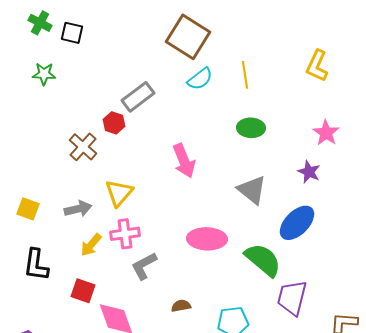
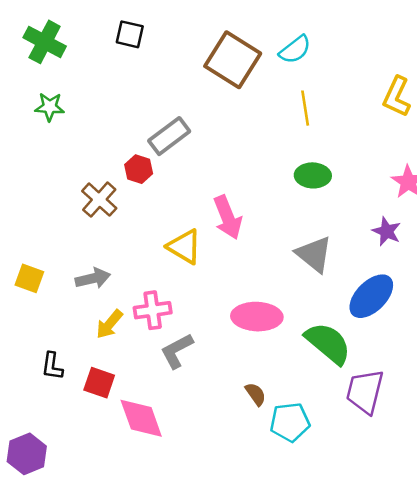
green cross: (40, 23) -> (45, 42), size x1.4
black square: (72, 33) -> (130, 34), moved
cyan semicircle: (200, 79) -> (295, 50), moved
yellow triangle: (119, 193) -> (184, 247), moved, turned -40
black L-shape: (36, 265) -> (52, 366), moved, size x0.7
brown semicircle: (181, 306) -> (256, 394), moved, turned 66

